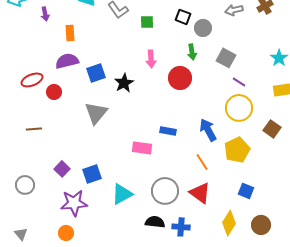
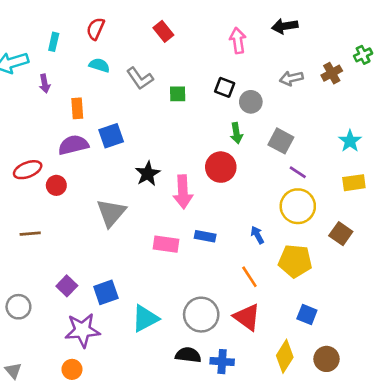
pink arrow: (151, 59) -> (183, 192), moved, size x1.4
blue square: (96, 73) -> (111, 136), moved
blue arrow: (208, 130) -> (257, 235), size x0.6
pink rectangle: (142, 148) -> (166, 244), moved
yellow pentagon: (237, 150) -> (295, 261), turned 30

